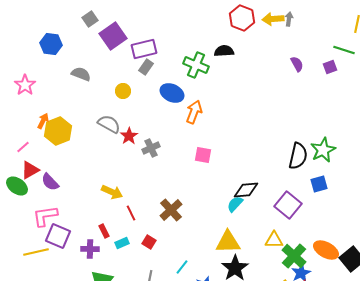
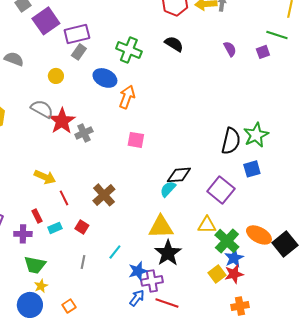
black semicircle: (224, 51) -> (174, 44), moved, turned 36
red star: (129, 136) -> (62, 121), size x1.5

